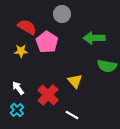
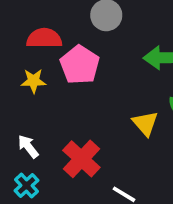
red semicircle: (27, 27) -> (44, 38), turned -30
yellow triangle: (75, 81) -> (145, 123), moved

